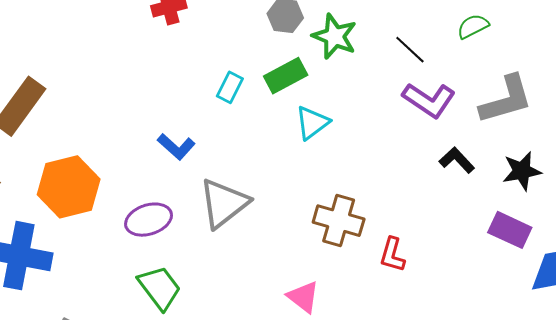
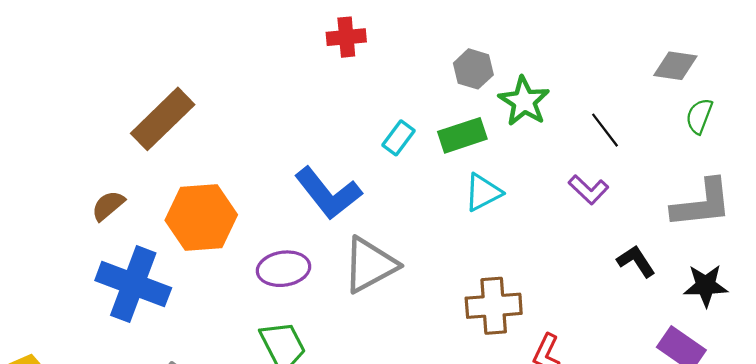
green semicircle: (473, 26) -> (699, 116), moved, turned -52
purple L-shape: (429, 100) -> (588, 190), moved, size x0.7
blue L-shape: (176, 147) -> (328, 193), size x1.6
brown cross: (339, 221) -> (494, 306), turned -30

